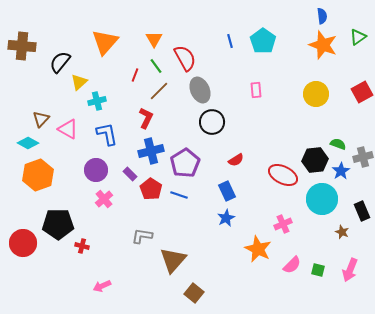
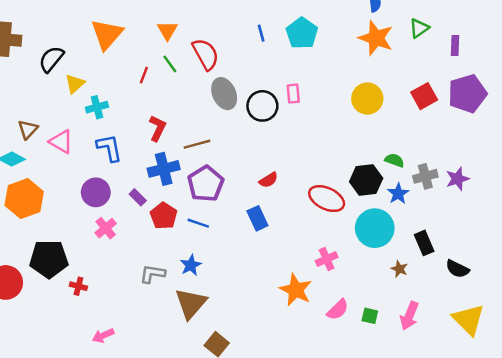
brown line: (159, 91) -> (197, 144), moved, turned 30
black circle: (212, 122) -> (262, 106), moved
blue star: (226, 218) -> (191, 265), moved

